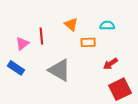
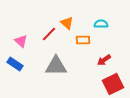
red line: (41, 36) -> (49, 34), moved, turned 49
pink triangle: (22, 44) -> (21, 41), turned -40
gray triangle: (59, 70) -> (56, 66), turned -30

